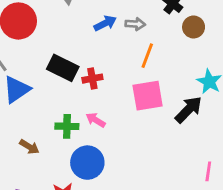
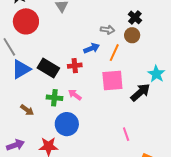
blue arrow: (105, 23) -> (92, 48), moved
brown circle: (194, 27) -> (132, 35), moved
black rectangle: (63, 68) -> (48, 68), moved
pink line: (208, 171) -> (126, 134), moved, turned -32

